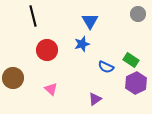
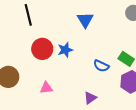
blue star: (82, 44) -> (65, 50), moved
pink triangle: (51, 89) -> (46, 88), turned -48

